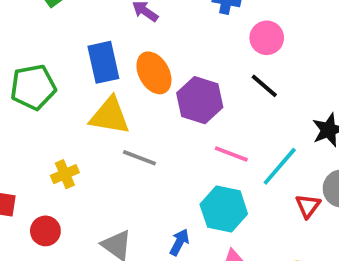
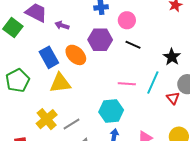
purple hexagon: (200, 100) -> (100, 40), moved
gray line: (139, 158) -> (71, 124), moved, turned -36
yellow cross: (65, 174) -> (47, 119), size x1.5
cyan hexagon: (224, 209) -> (111, 111), moved

